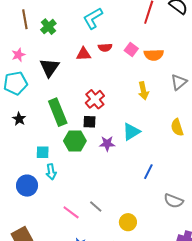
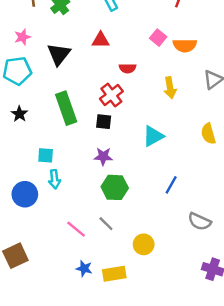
red semicircle: (105, 47) -> (128, 68), moved
green hexagon: (75, 141) -> (115, 187), moved
purple star: (107, 144) -> (103, 156), moved

